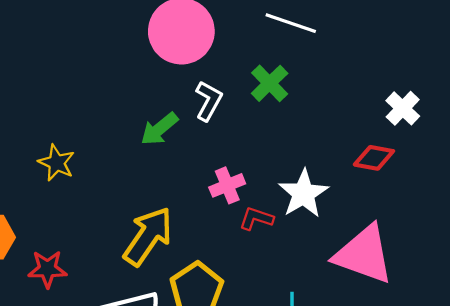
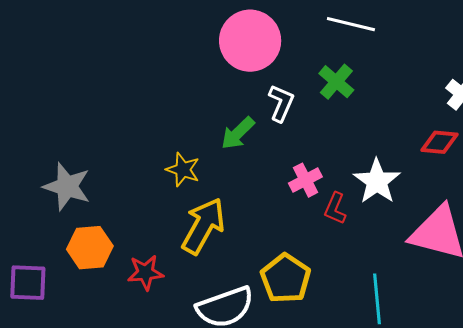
yellow star: (57, 163) -> (183, 170), moved
red L-shape: (256, 219) -> (335, 208), turned -80
yellow arrow: (148, 236) -> (203, 226), moved

